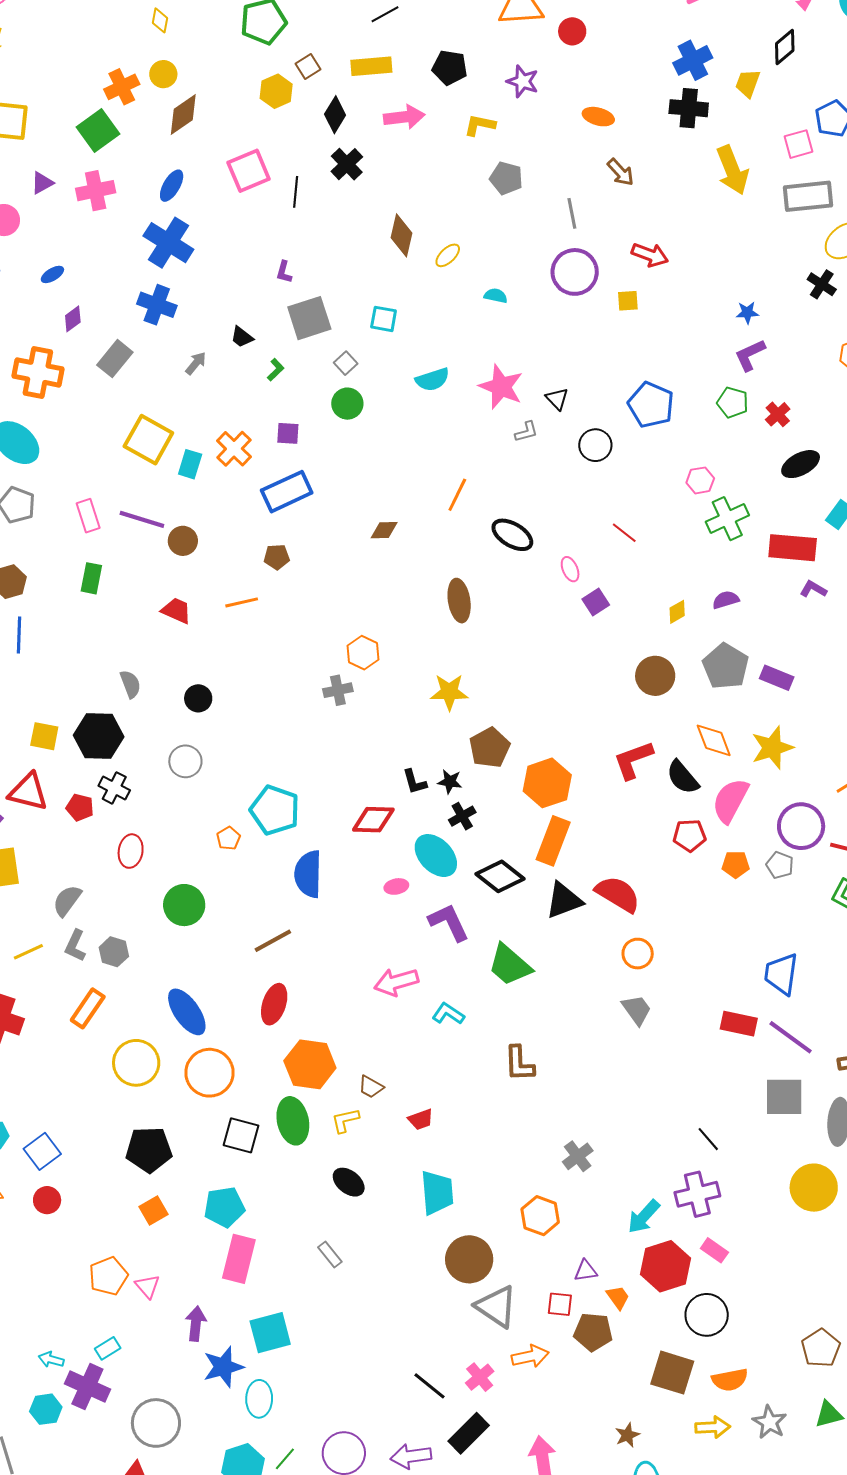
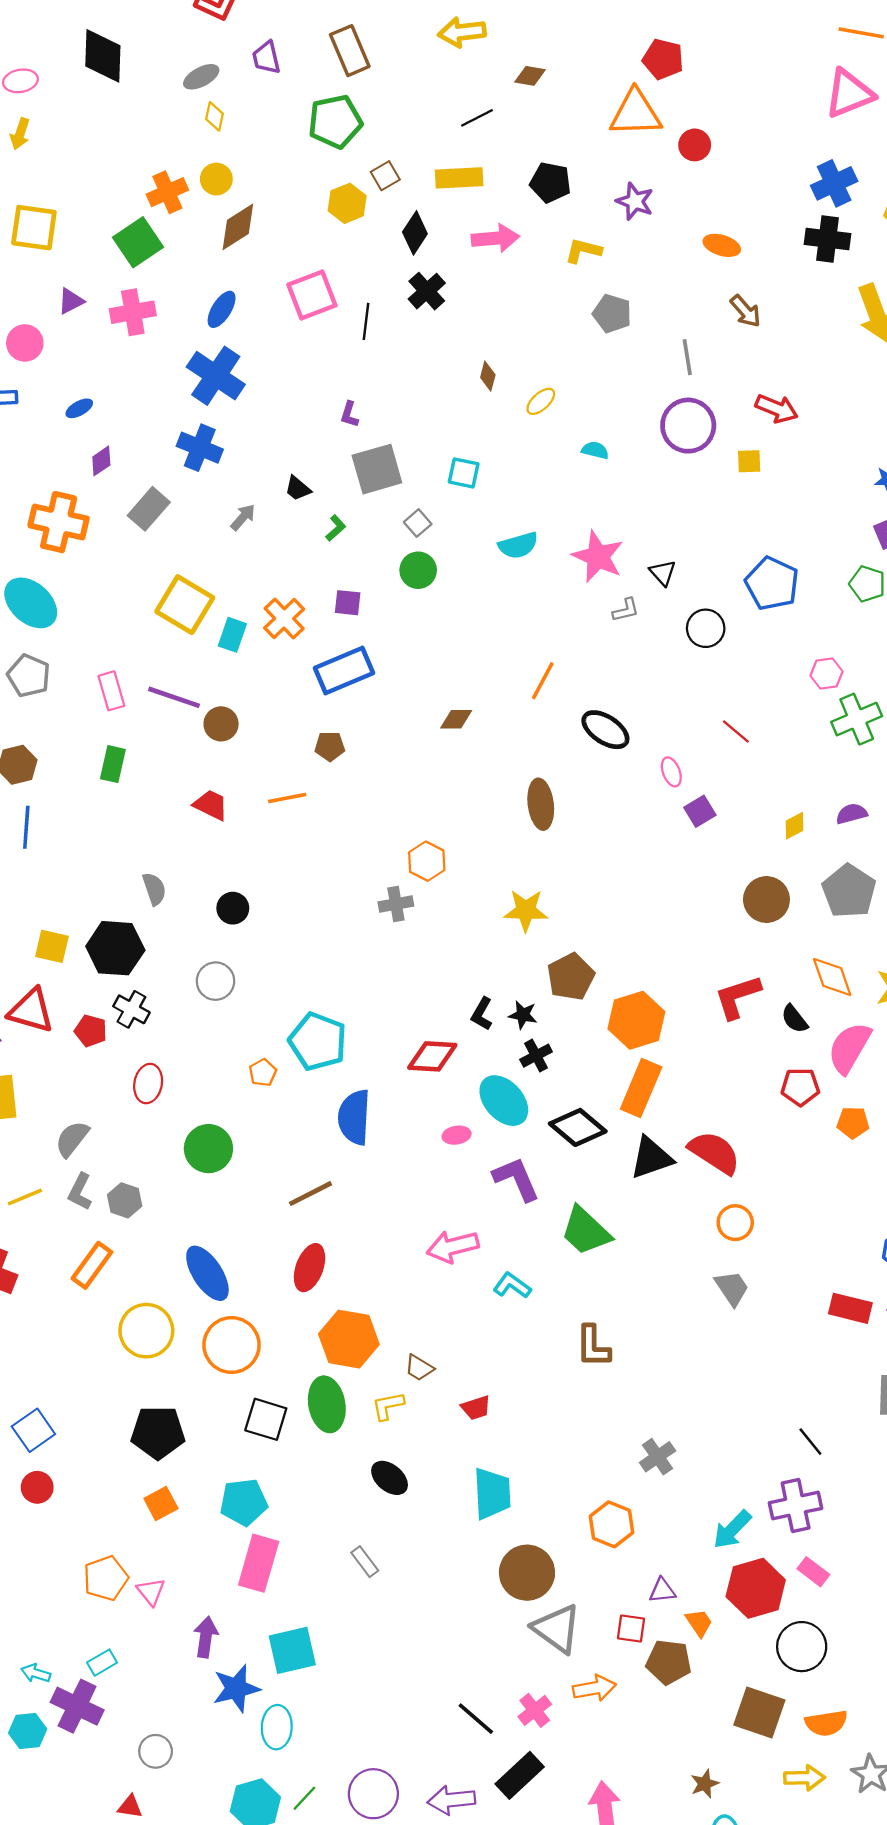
brown diamond: (402, 235) -> (488, 376), size x0.6
black semicircle: (683, 777) -> (794, 1019), size x0.7
black L-shape: (415, 782) -> (482, 1014), turned 44
gray circle: (156, 1423) -> (156, 1751), size x0.6

